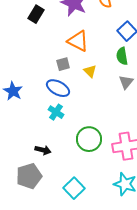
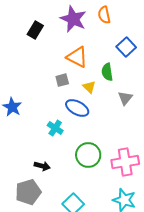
green semicircle: (122, 56) -> (107, 72), moved
blue ellipse: (58, 88) -> (77, 108), moved

